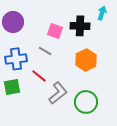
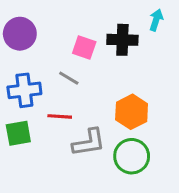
orange hexagon: (86, 60) -> (132, 112), moved
red line: (39, 76) -> (60, 116), turned -35
gray L-shape: (58, 93) -> (89, 142), turned 30

